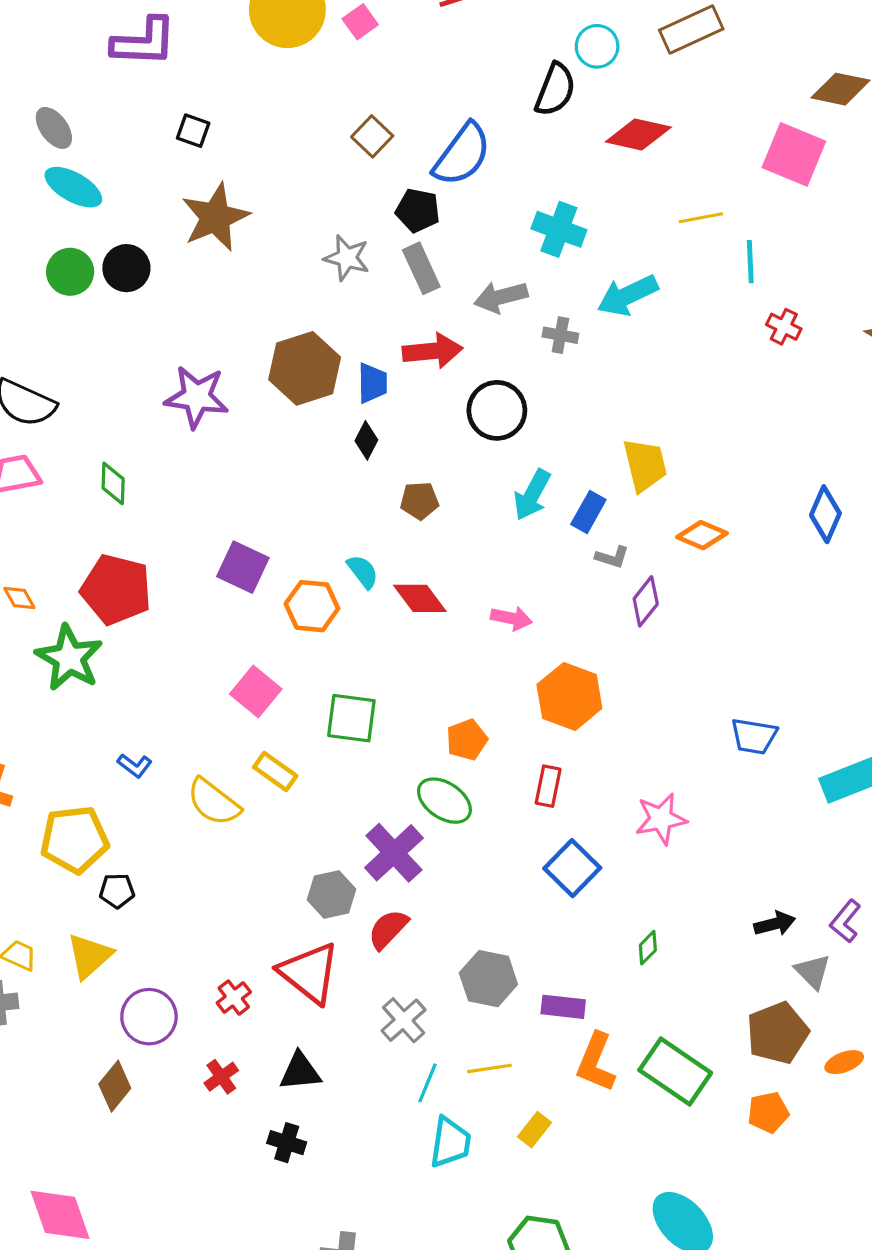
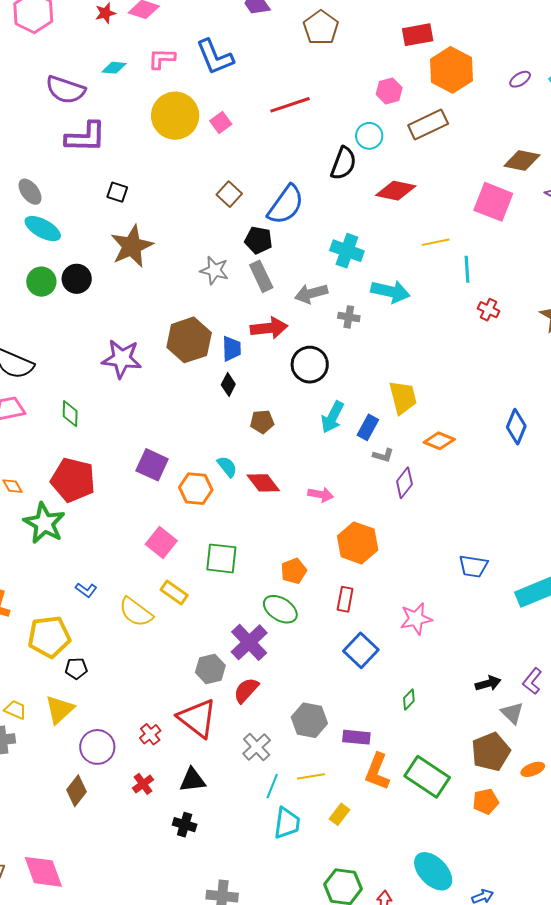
cyan arrow: (628, 295) -> (390, 291), turned -141

